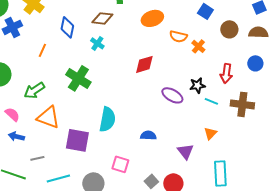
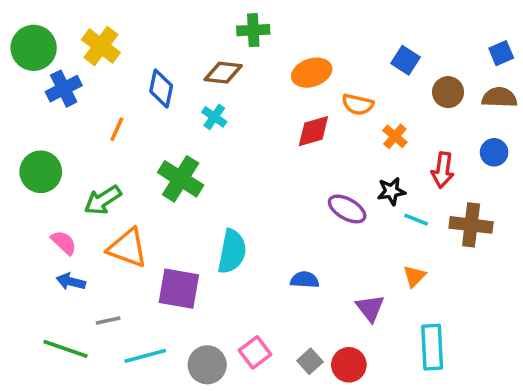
orange cross: (198, 46) -> (395, 136), moved
red diamond: (144, 64) -> (313, 131), moved
pink square: (120, 164) -> (255, 352), moved, turned 36

